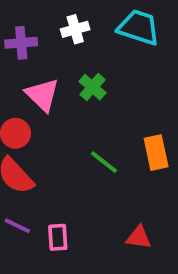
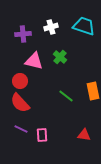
pink triangle: (42, 95) -> (34, 61), turned -30

